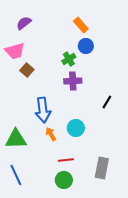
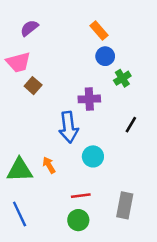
green cross: (69, 59) -> (122, 78), moved
blue arrow: (43, 110) -> (68, 127), moved
orange arrow: (51, 134) -> (49, 165), moved

